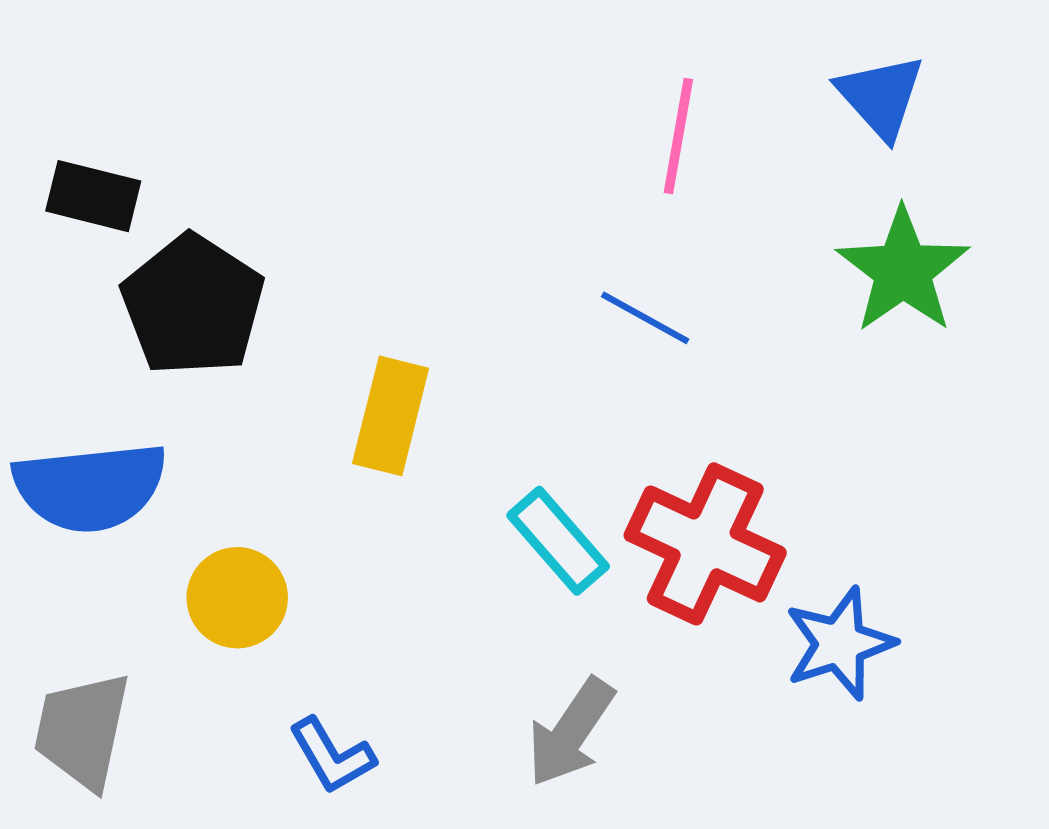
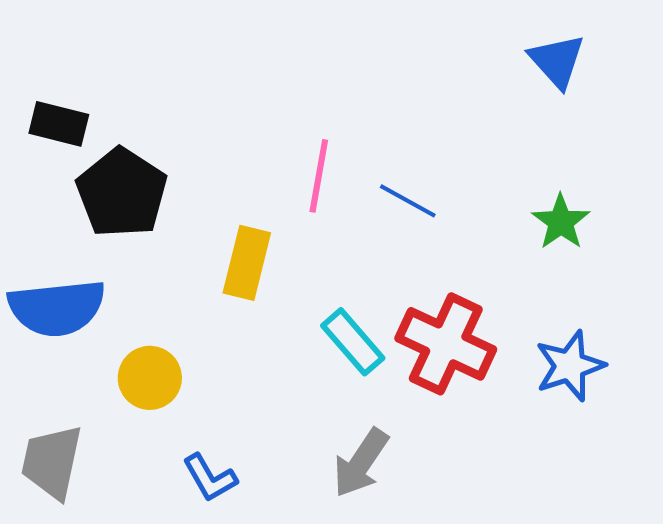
pink line: (678, 136) -> (319, 176), moved
green star: (903, 270) -> (561, 222), moved, size x0.7
blue star: (840, 644) -> (570, 366), moved

